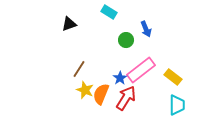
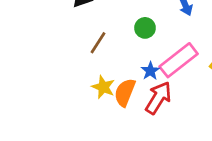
green circle: (126, 40) -> (145, 28), moved
brown line: (79, 69) -> (98, 43), moved

